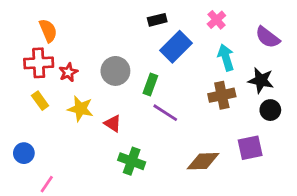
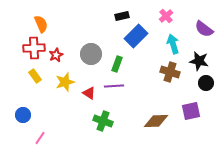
brown cross: (222, 95) -> (170, 72), turned 30
yellow star: (80, 109) -> (65, 82), turned -30
purple line: (165, 113) -> (114, 86), moved, turned -36

